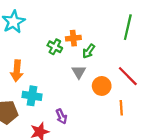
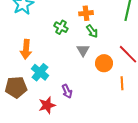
orange cross: (73, 38) -> (86, 13), moved
green arrow: (89, 51) -> (92, 31), turned -72
cyan cross: (32, 96) -> (40, 72), turned 30

